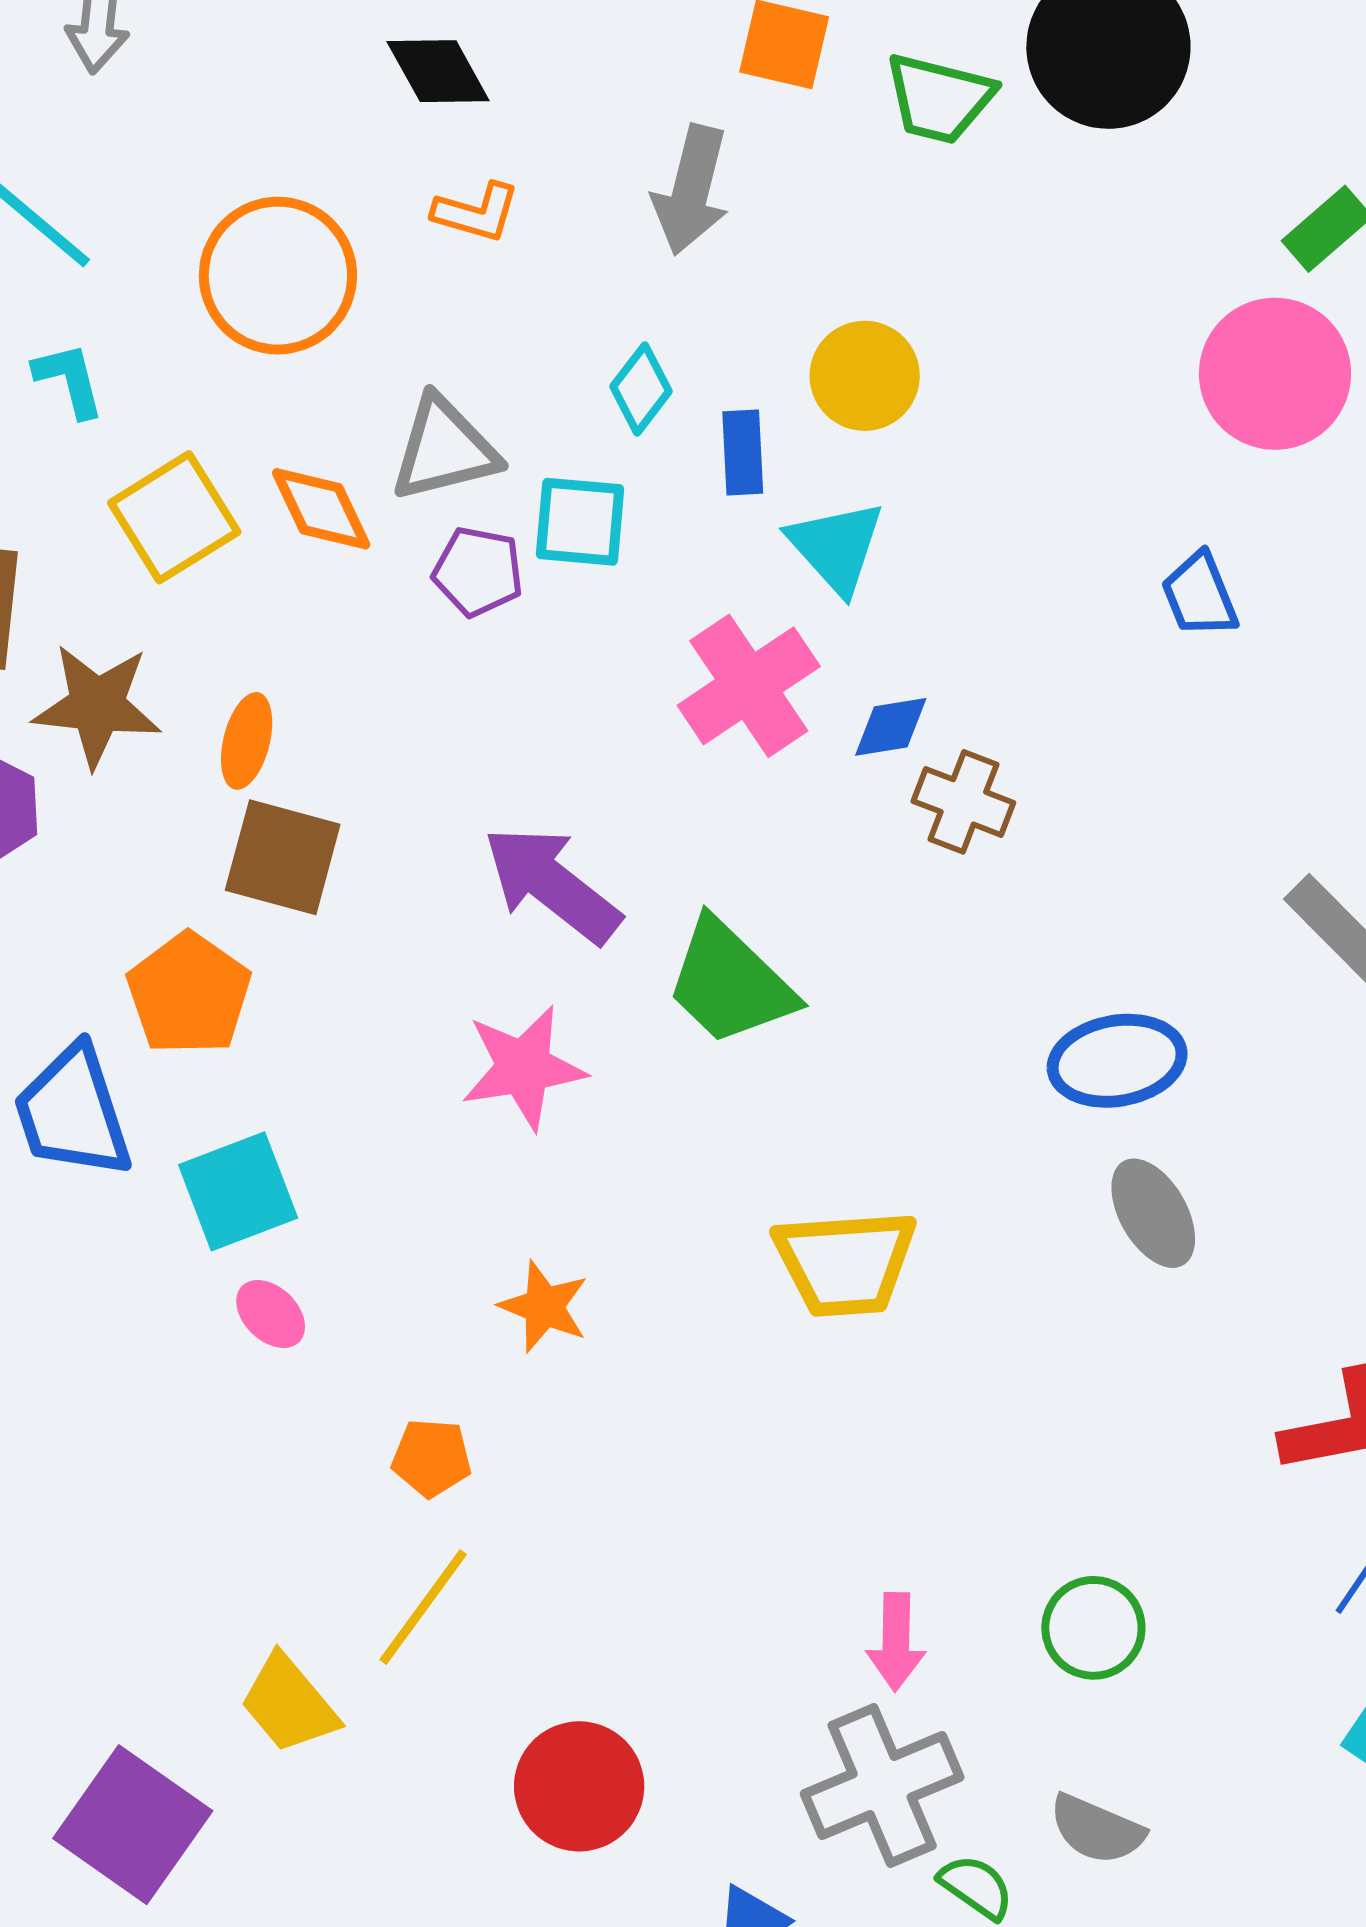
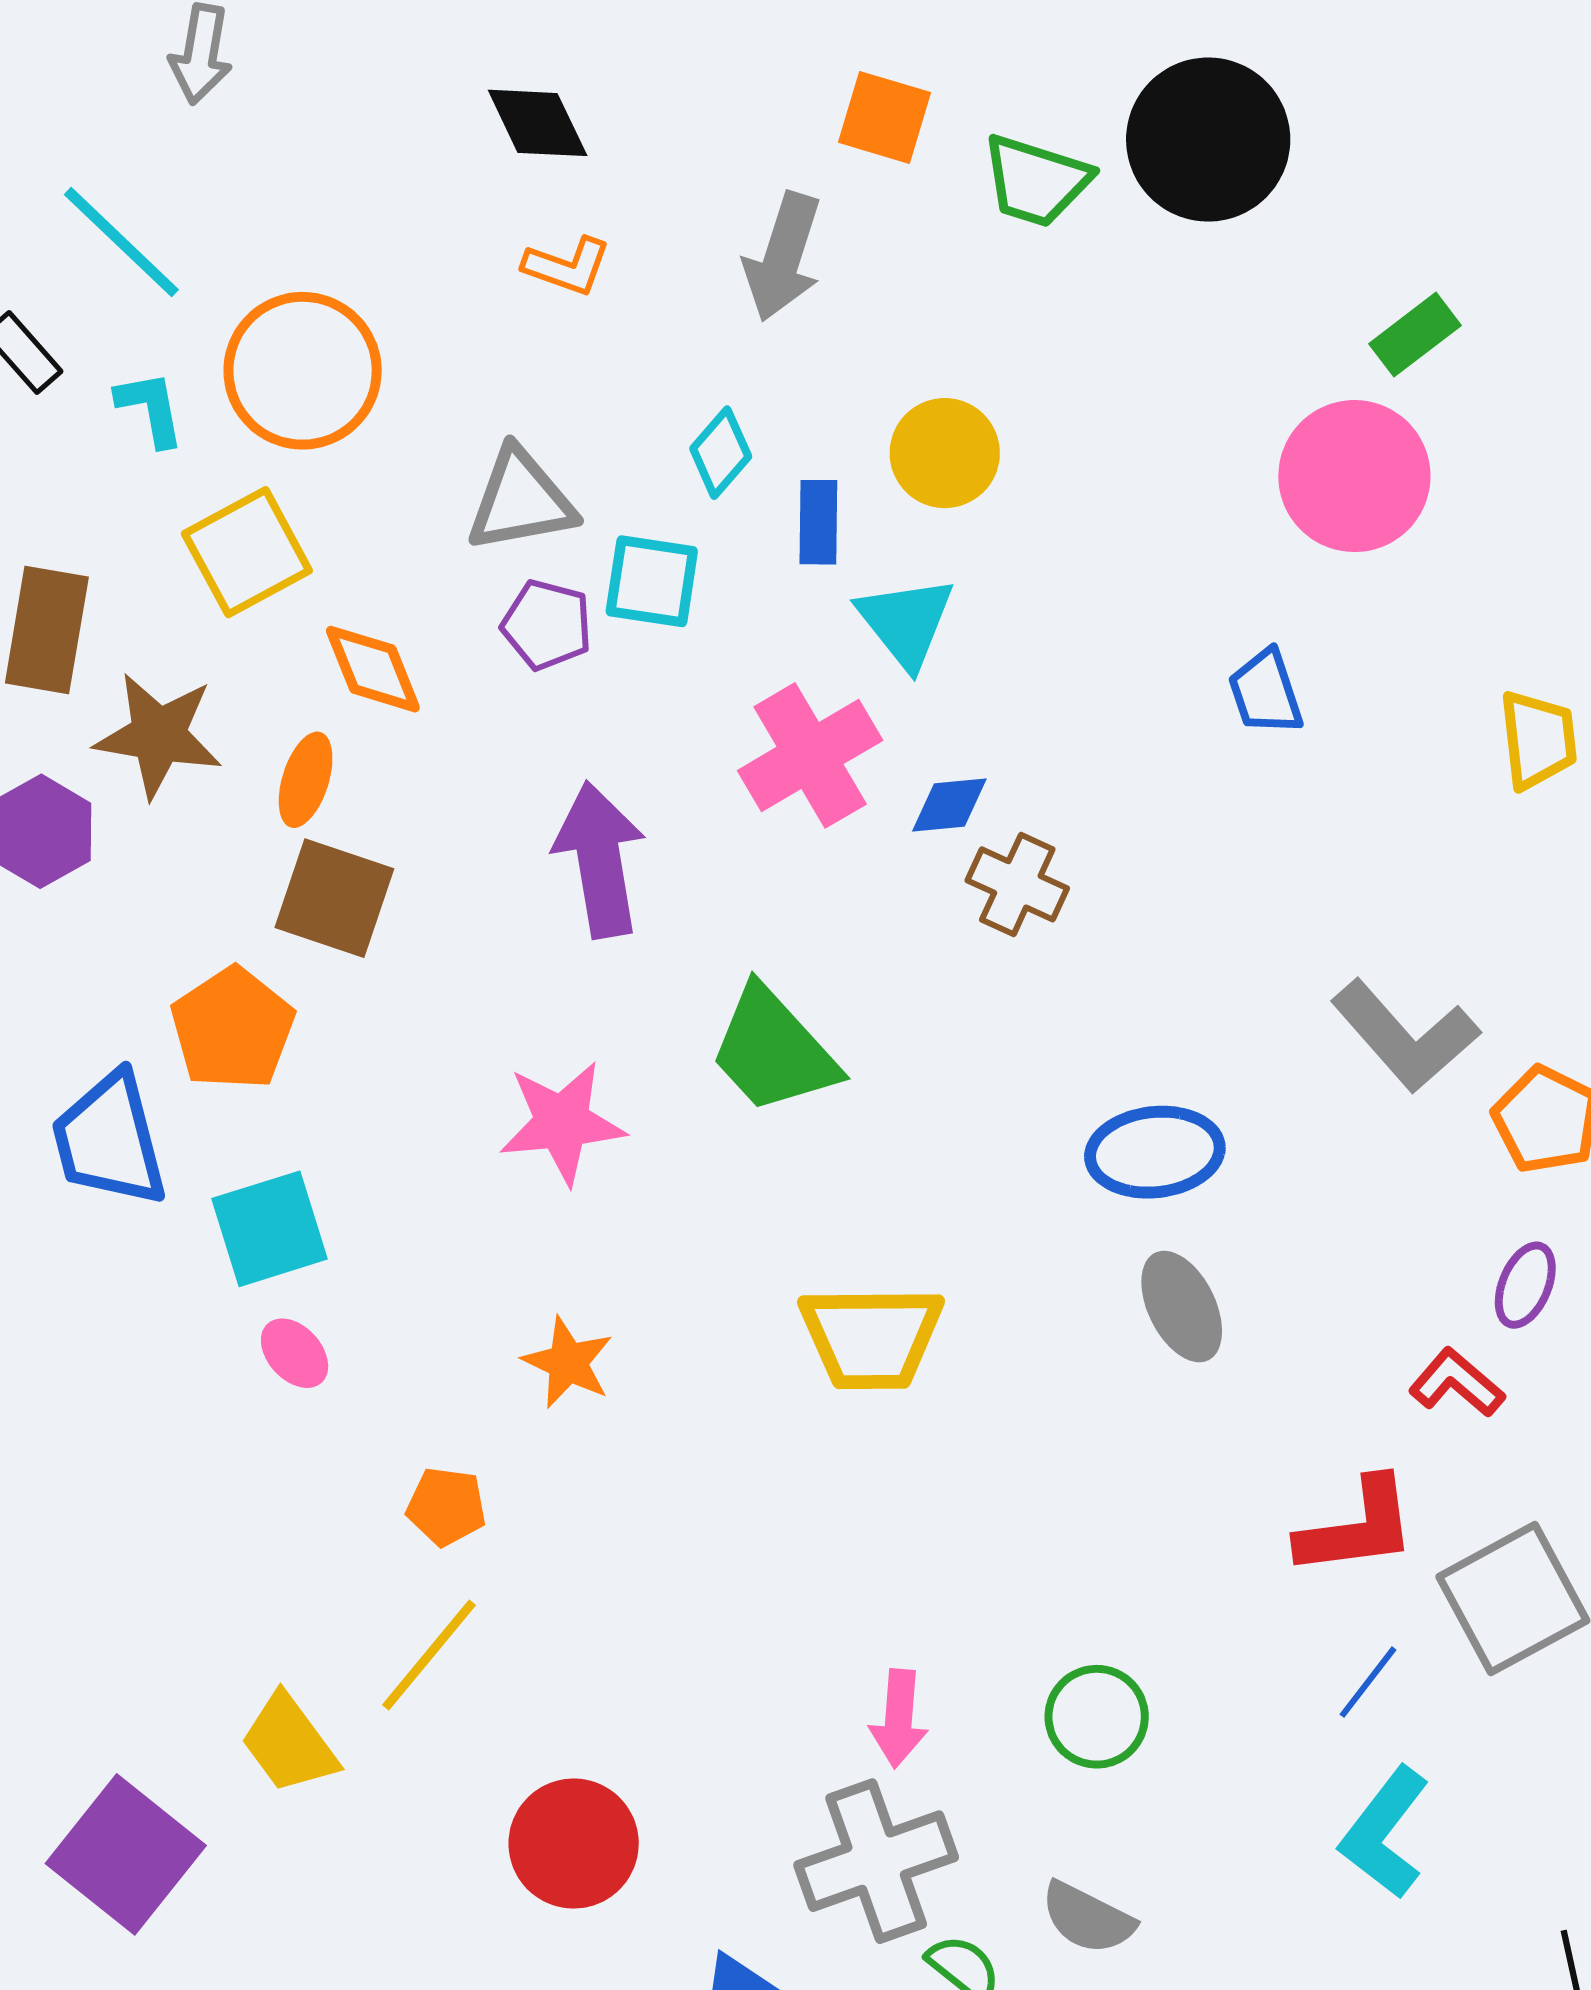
orange circle: (278, 276) -> (303, 371), moved
orange diamond: (321, 509) -> (373, 669), moved
purple arrow: (552, 884) -> (600, 860), moved, turned 39

